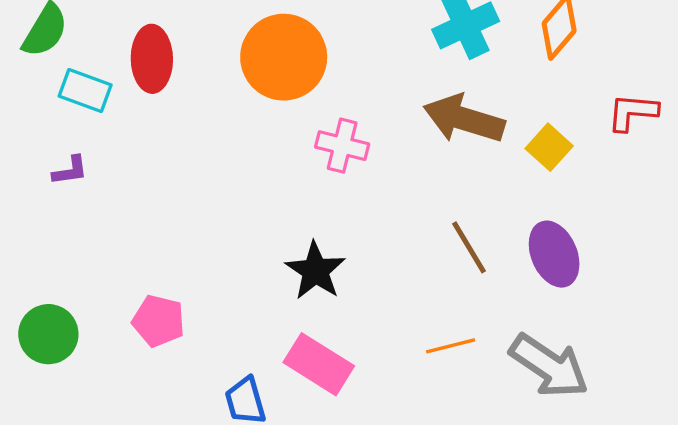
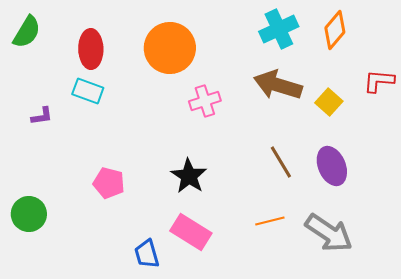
cyan rectangle: (85, 91) -> (88, 91), moved
pink cross: (342, 146) -> (205, 101), turned -32
pink pentagon: (159, 321) -> (109, 183), moved

